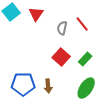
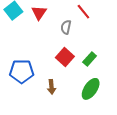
red line: (82, 24) -> (83, 12), moved
blue pentagon: (23, 84) -> (22, 71), moved

